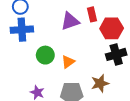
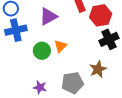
purple triangle: (70, 21) -> (48, 17), moved
orange triangle: (68, 62) -> (60, 46), moved

